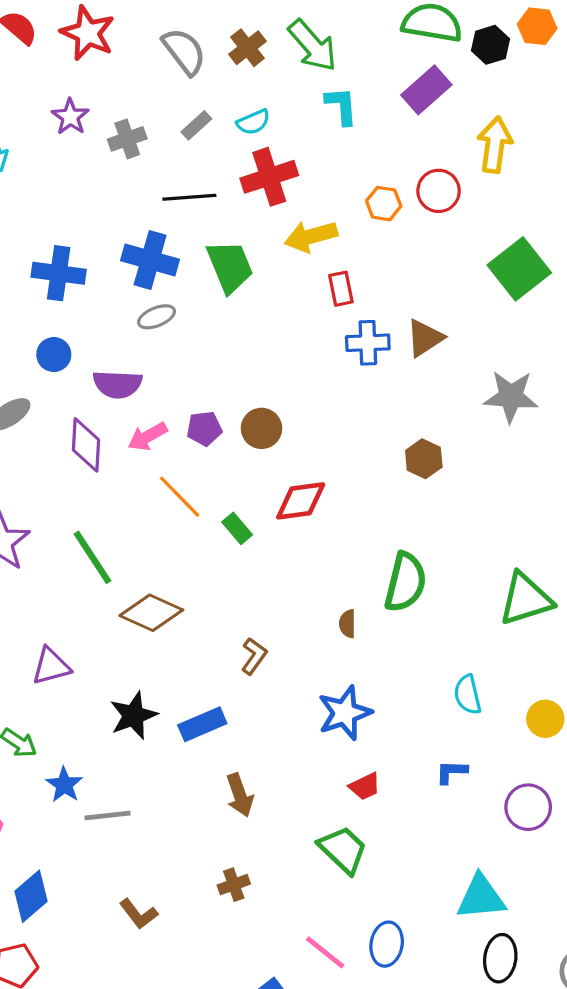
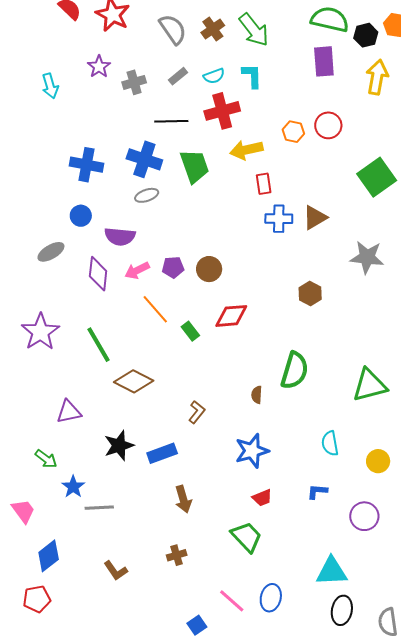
purple rectangle: (426, 90) -> (324, 61), turned -56
cyan L-shape: (341, 106) -> (252, 76), moved
yellow arrow: (495, 145) -> (377, 77), moved

